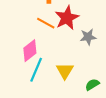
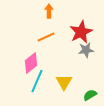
red star: (67, 18) -> (81, 32), moved
orange line: (46, 23) -> (46, 37), turned -54

